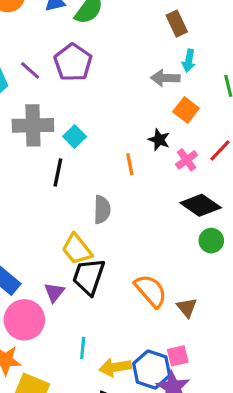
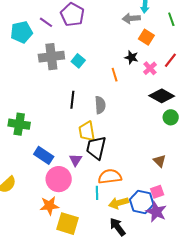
black line: (58, 172) -> (72, 100), moved
yellow trapezoid: (77, 249) -> (87, 131), turned 35
orange semicircle: (151, 291) -> (110, 177), moved, turned -50

